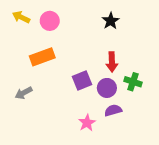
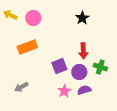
gray arrow: (24, 93) -> (21, 87), moved
pink star: (87, 123) -> (64, 91), moved

